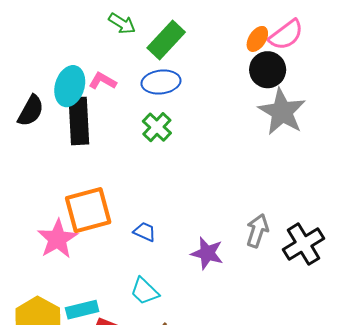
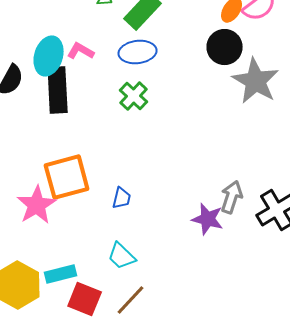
black circle: (268, 70) -> (225, 47), moved
blue trapezoid: (145, 232) -> (122, 198), turned 80
purple star: (207, 253) -> (208, 219), moved

